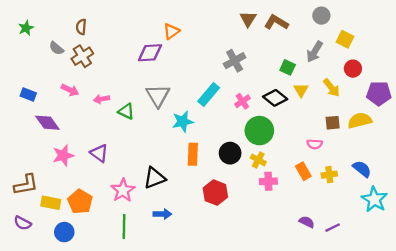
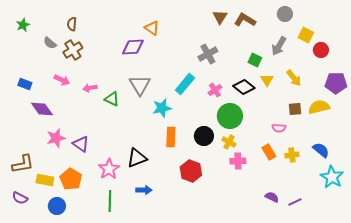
orange triangle: (171, 31) -> (152, 28), turned -49
red circle: (353, 69) -> (321, 50), moved
purple triangle: (99, 153) -> (81, 144), moved

